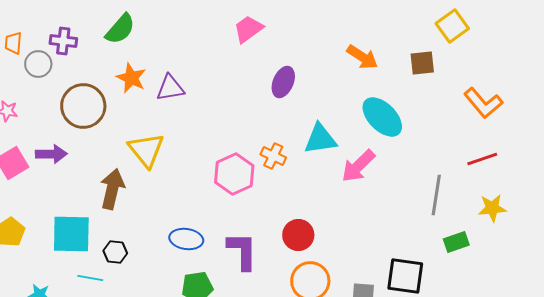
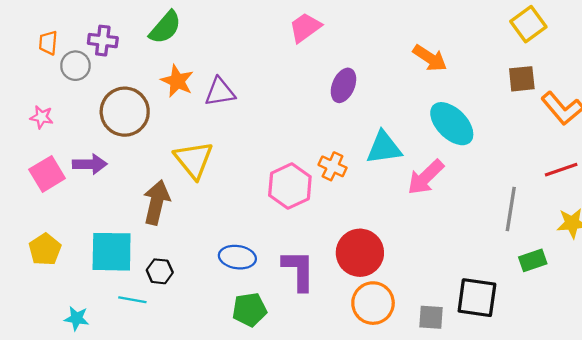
brown square: (422, 63) -> (522, 79), moved
red circle: (298, 235) -> (360, 253), size x1.4

